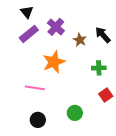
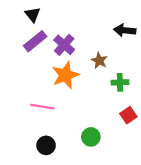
purple cross: (56, 27) -> (64, 45), moved
black arrow: (103, 35) -> (125, 30), moved, turned -42
brown star: (80, 40) -> (99, 61), moved

